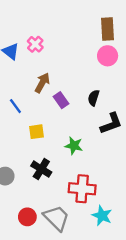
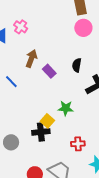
yellow square: (37, 132) -> (47, 121), moved, turned -32
black cross: (41, 169) -> (41, 132), turned -30
red cross: (82, 189) -> (78, 144), size x0.6

